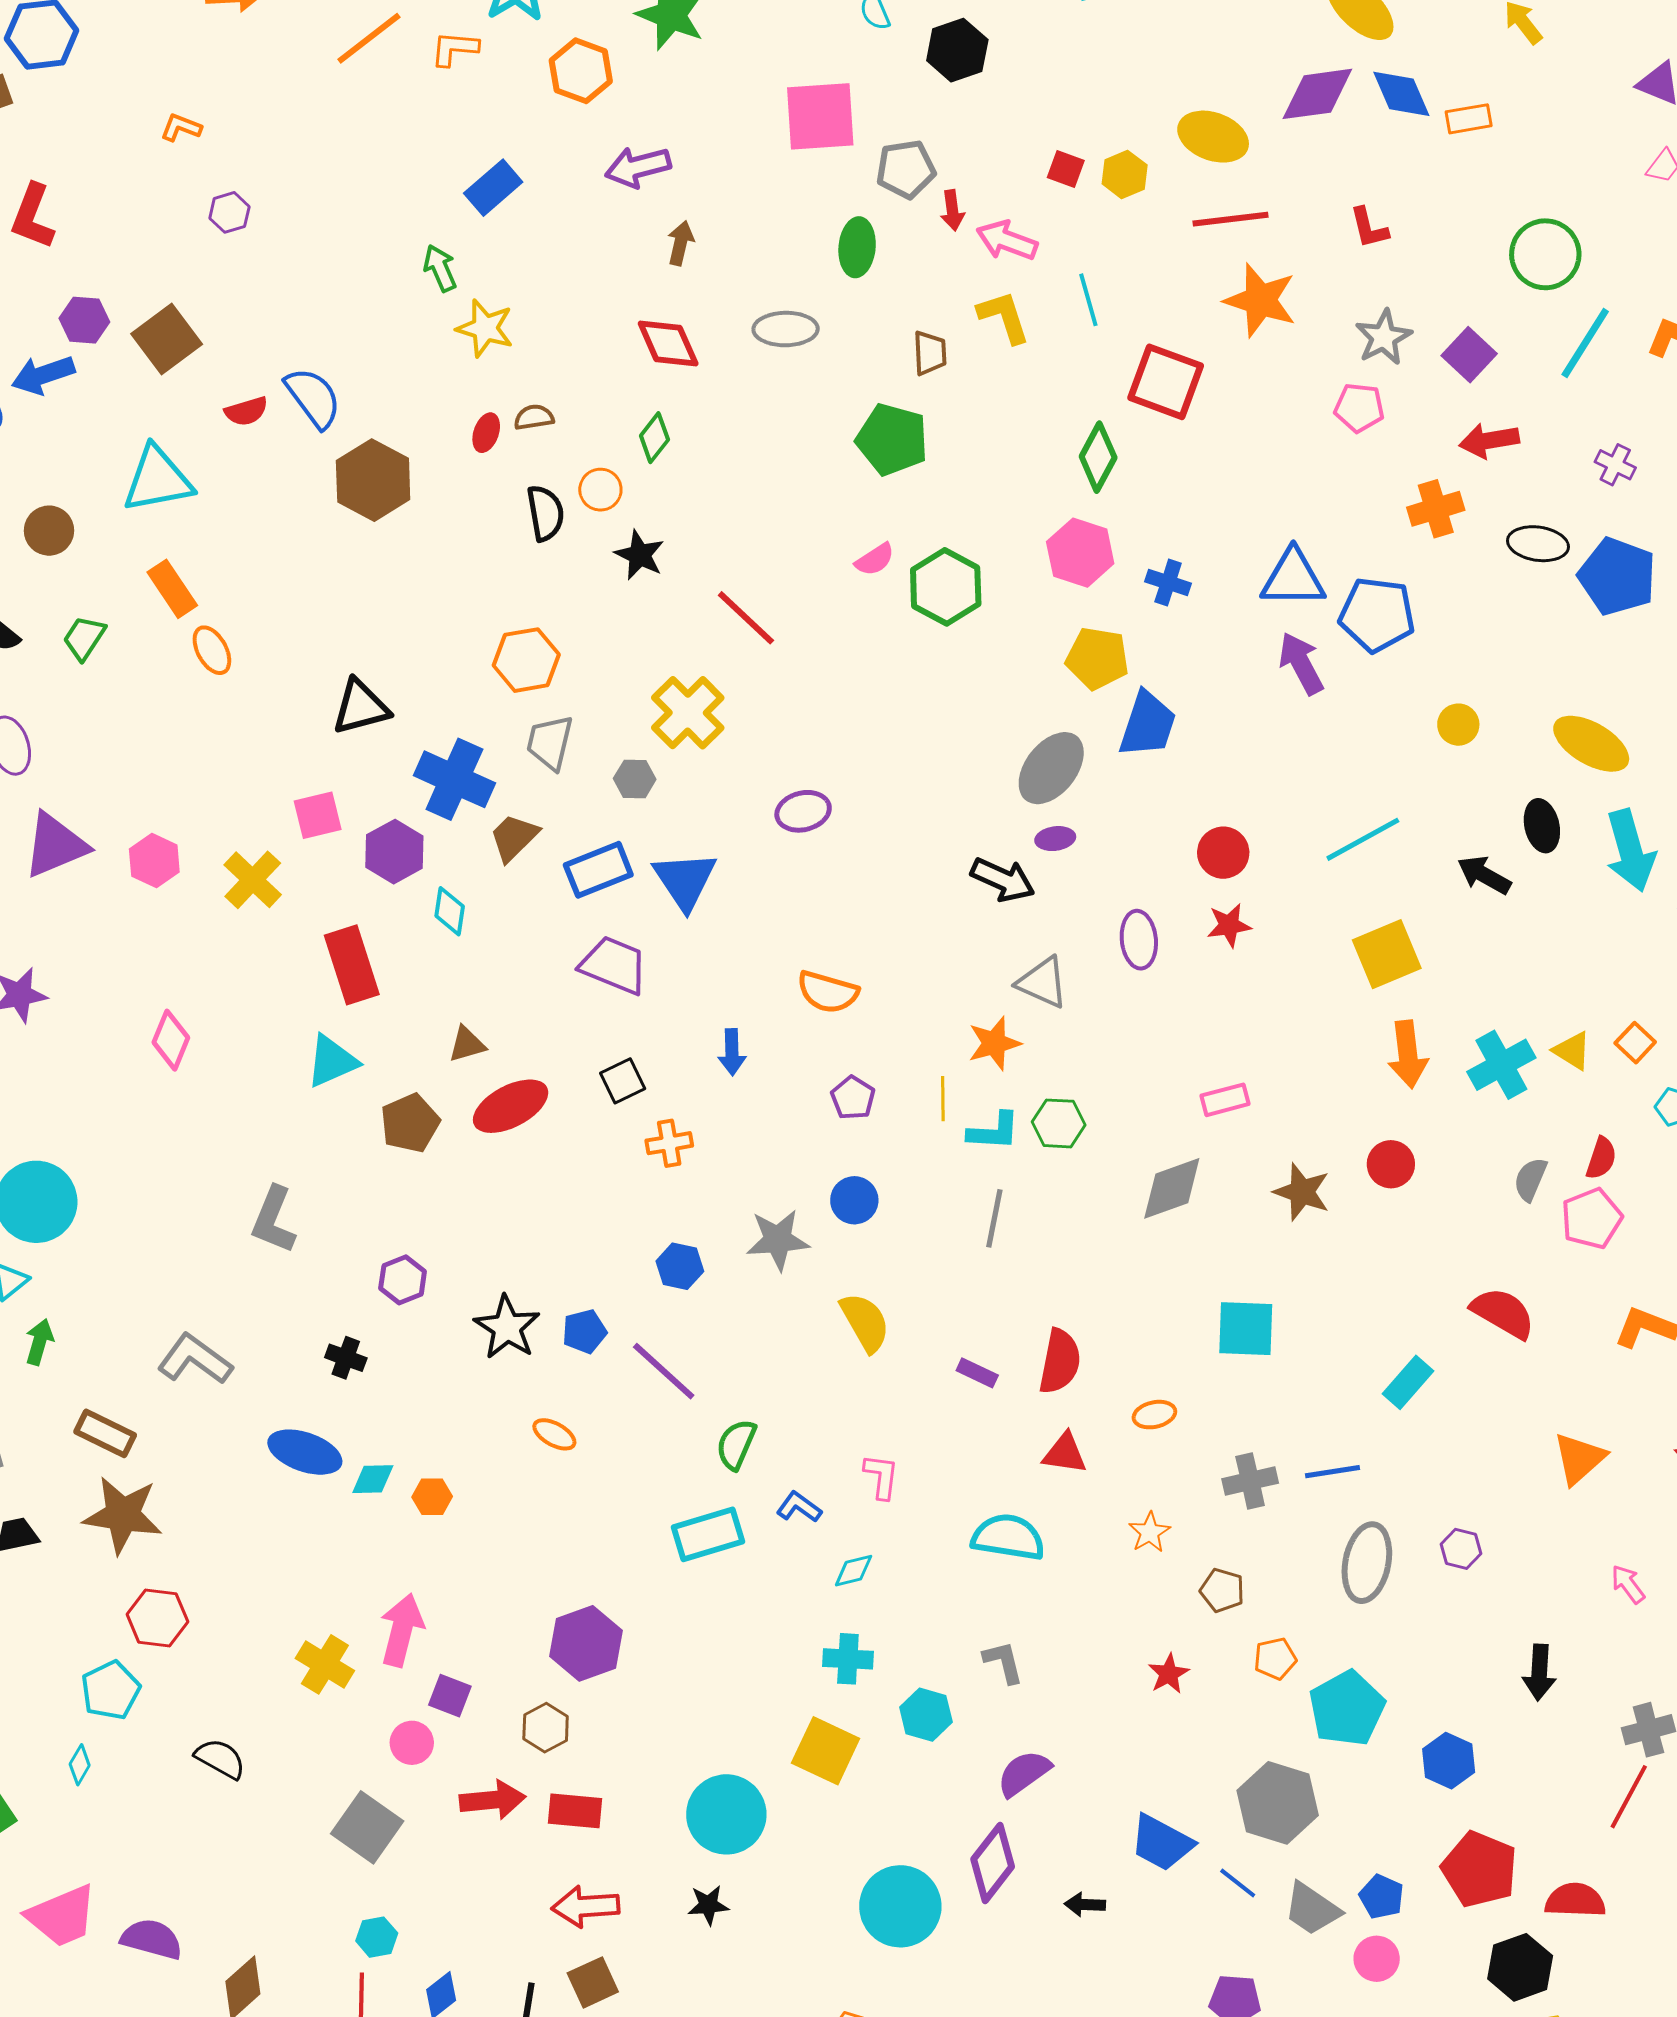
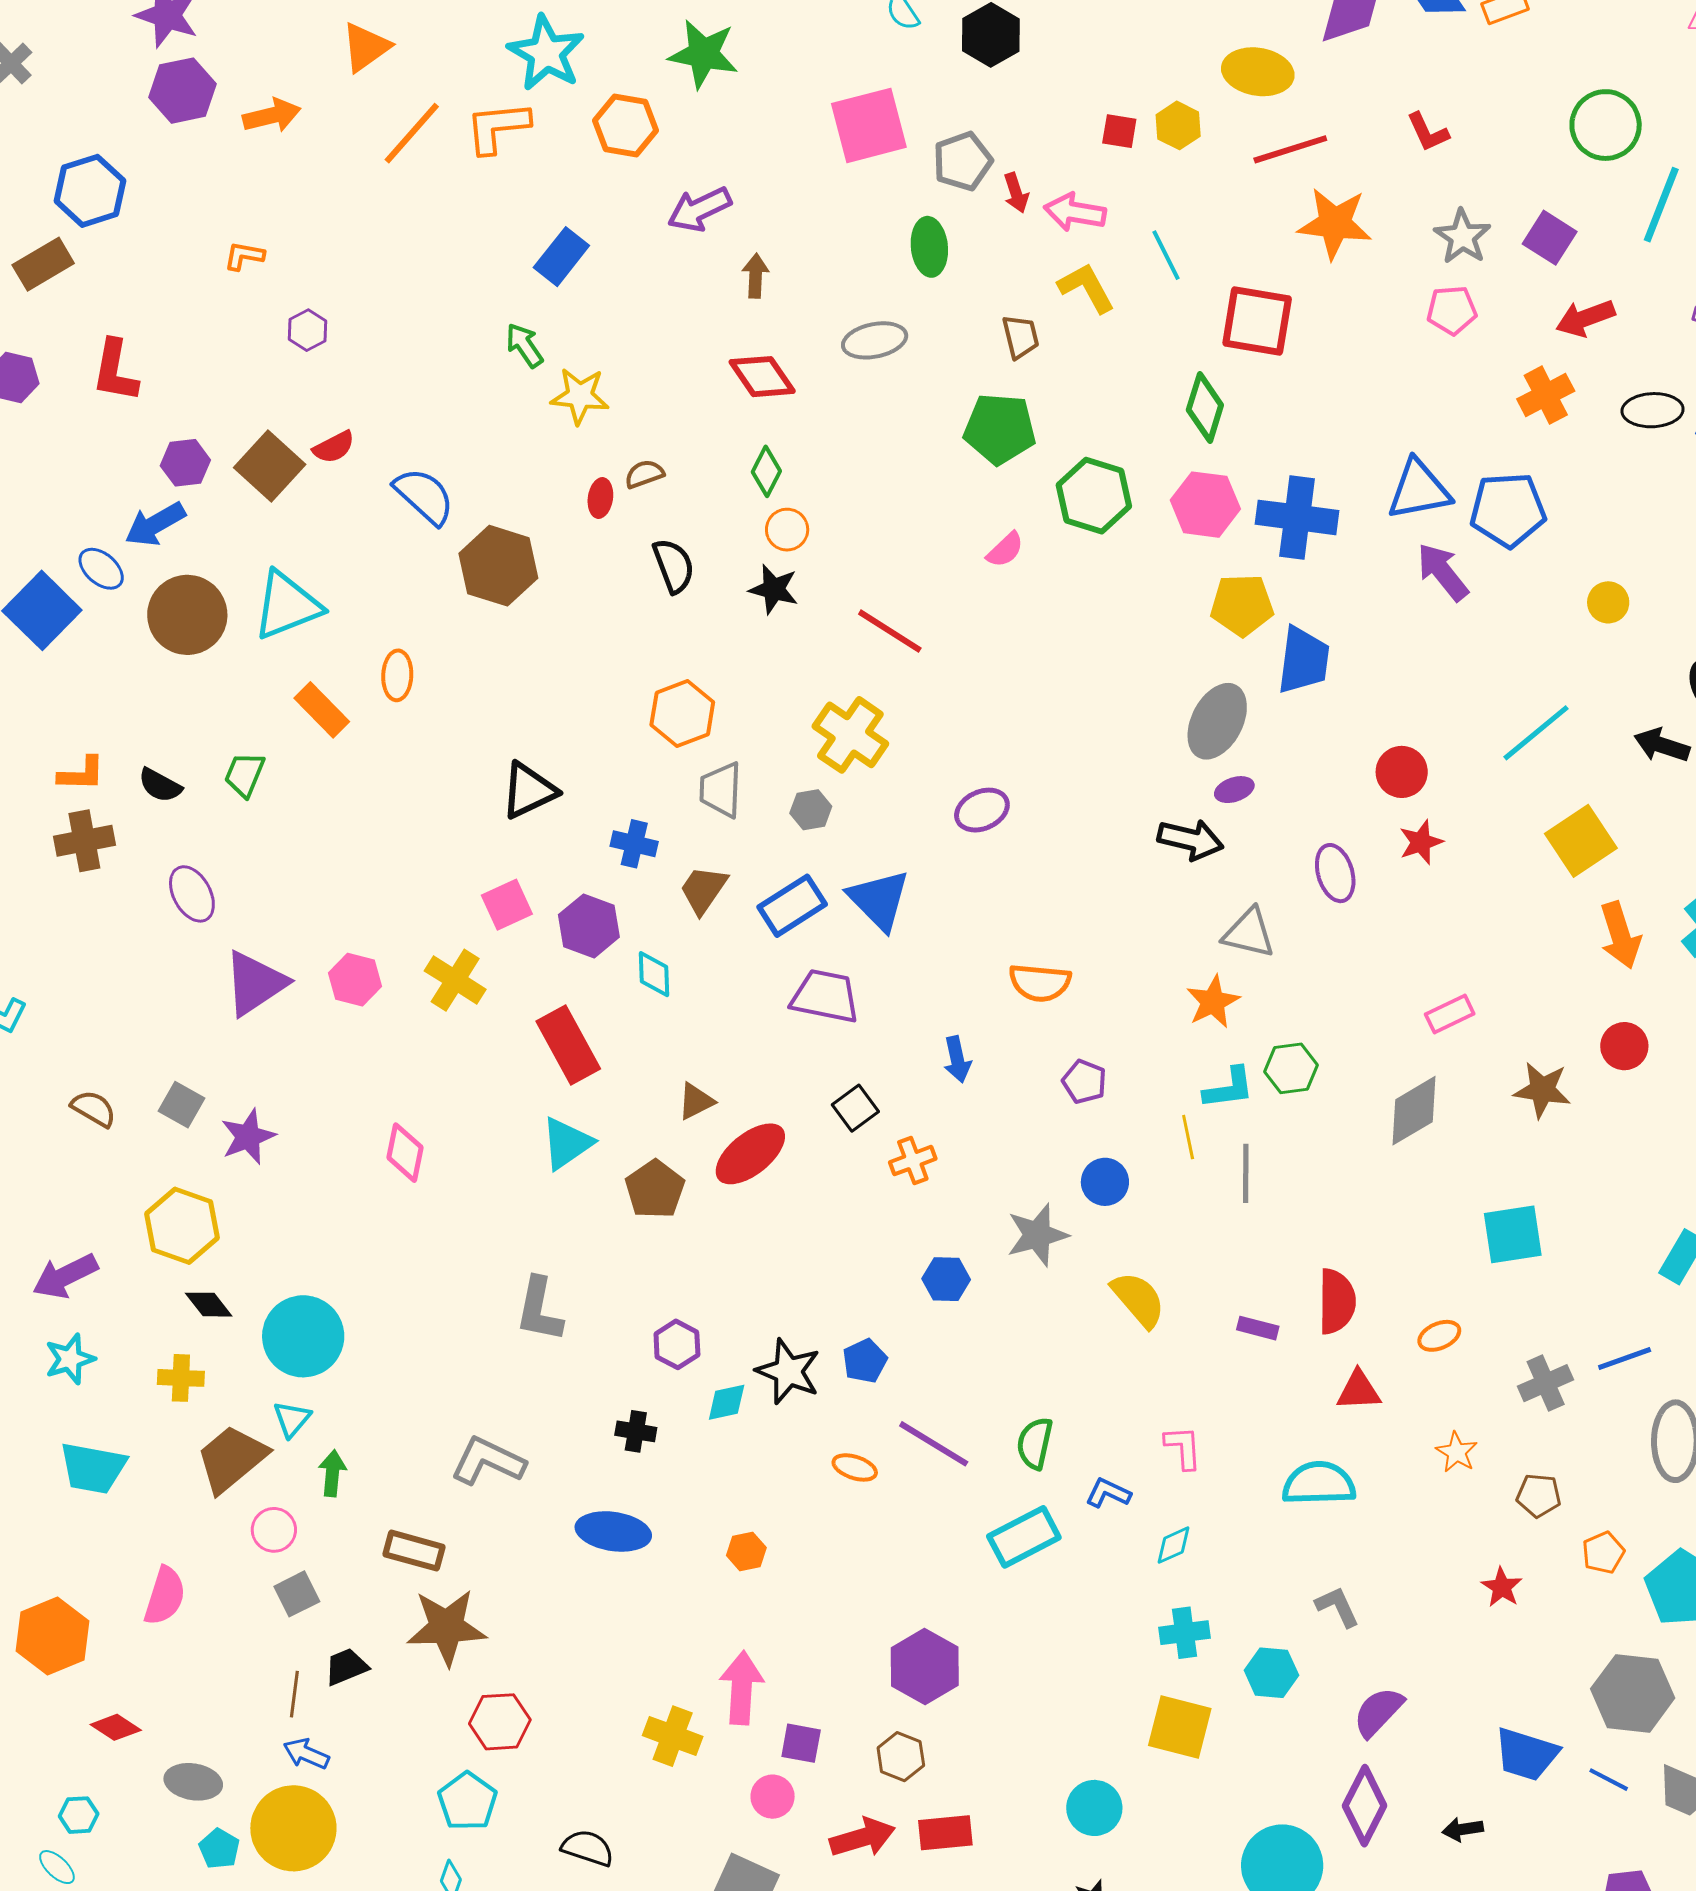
orange L-shape: (454, 49) -> (498, 127), size x1.4
red semicircle: (246, 411) -> (334, 447), moved
orange circle: (600, 490) -> (787, 530), moved
brown circle: (49, 531) -> (187, 615), moved, size x1.6
blue cross: (1168, 583) -> (1297, 517), size x1.8
green hexagon: (946, 587) -> (1094, 496), moved
orange ellipse: (212, 650) -> (397, 675), moved, turned 42
blue cross: (454, 779) -> (634, 844), size x0.6
yellow line: (943, 1099) -> (1188, 1137), moved
purple line: (664, 1371) -> (934, 1444), moved
cyan diamond: (373, 1479) -> (727, 1402), moved
cyan circle: (726, 1814) -> (1094, 1808), size x0.7

